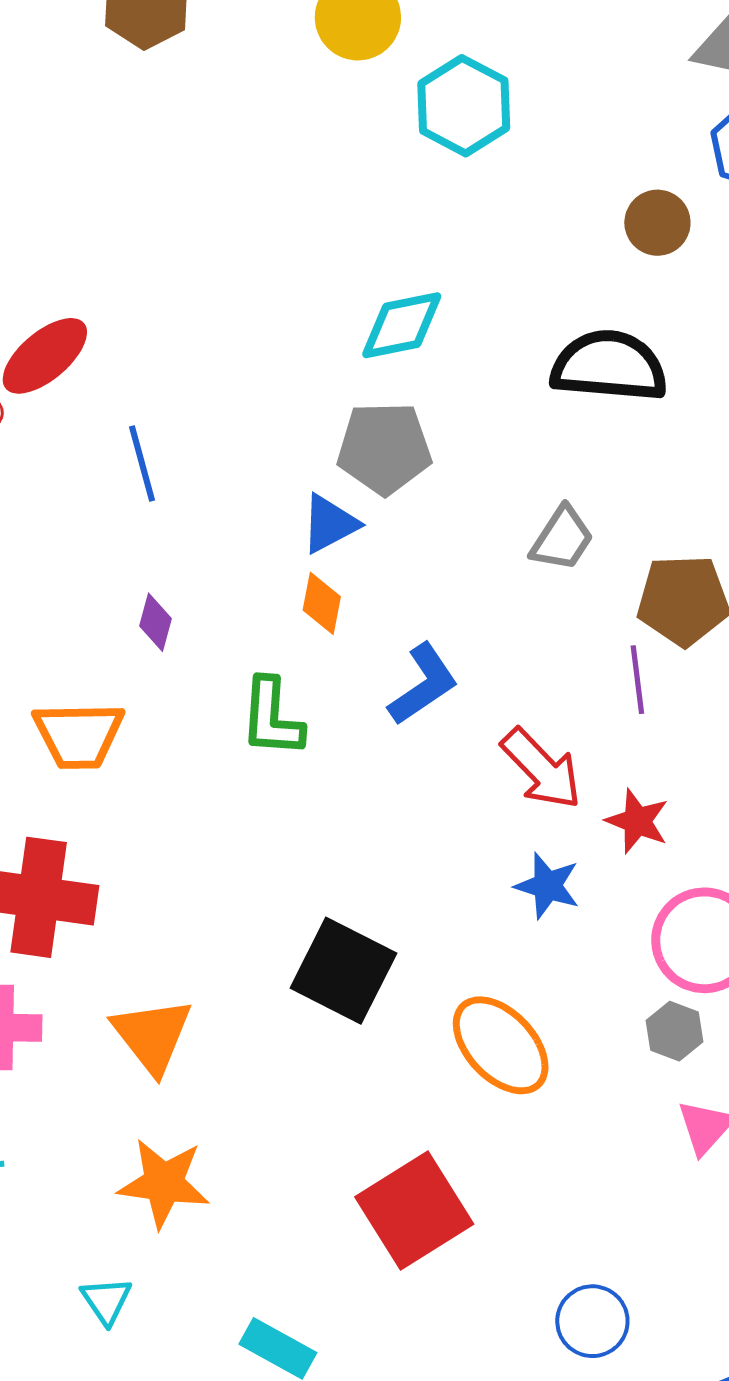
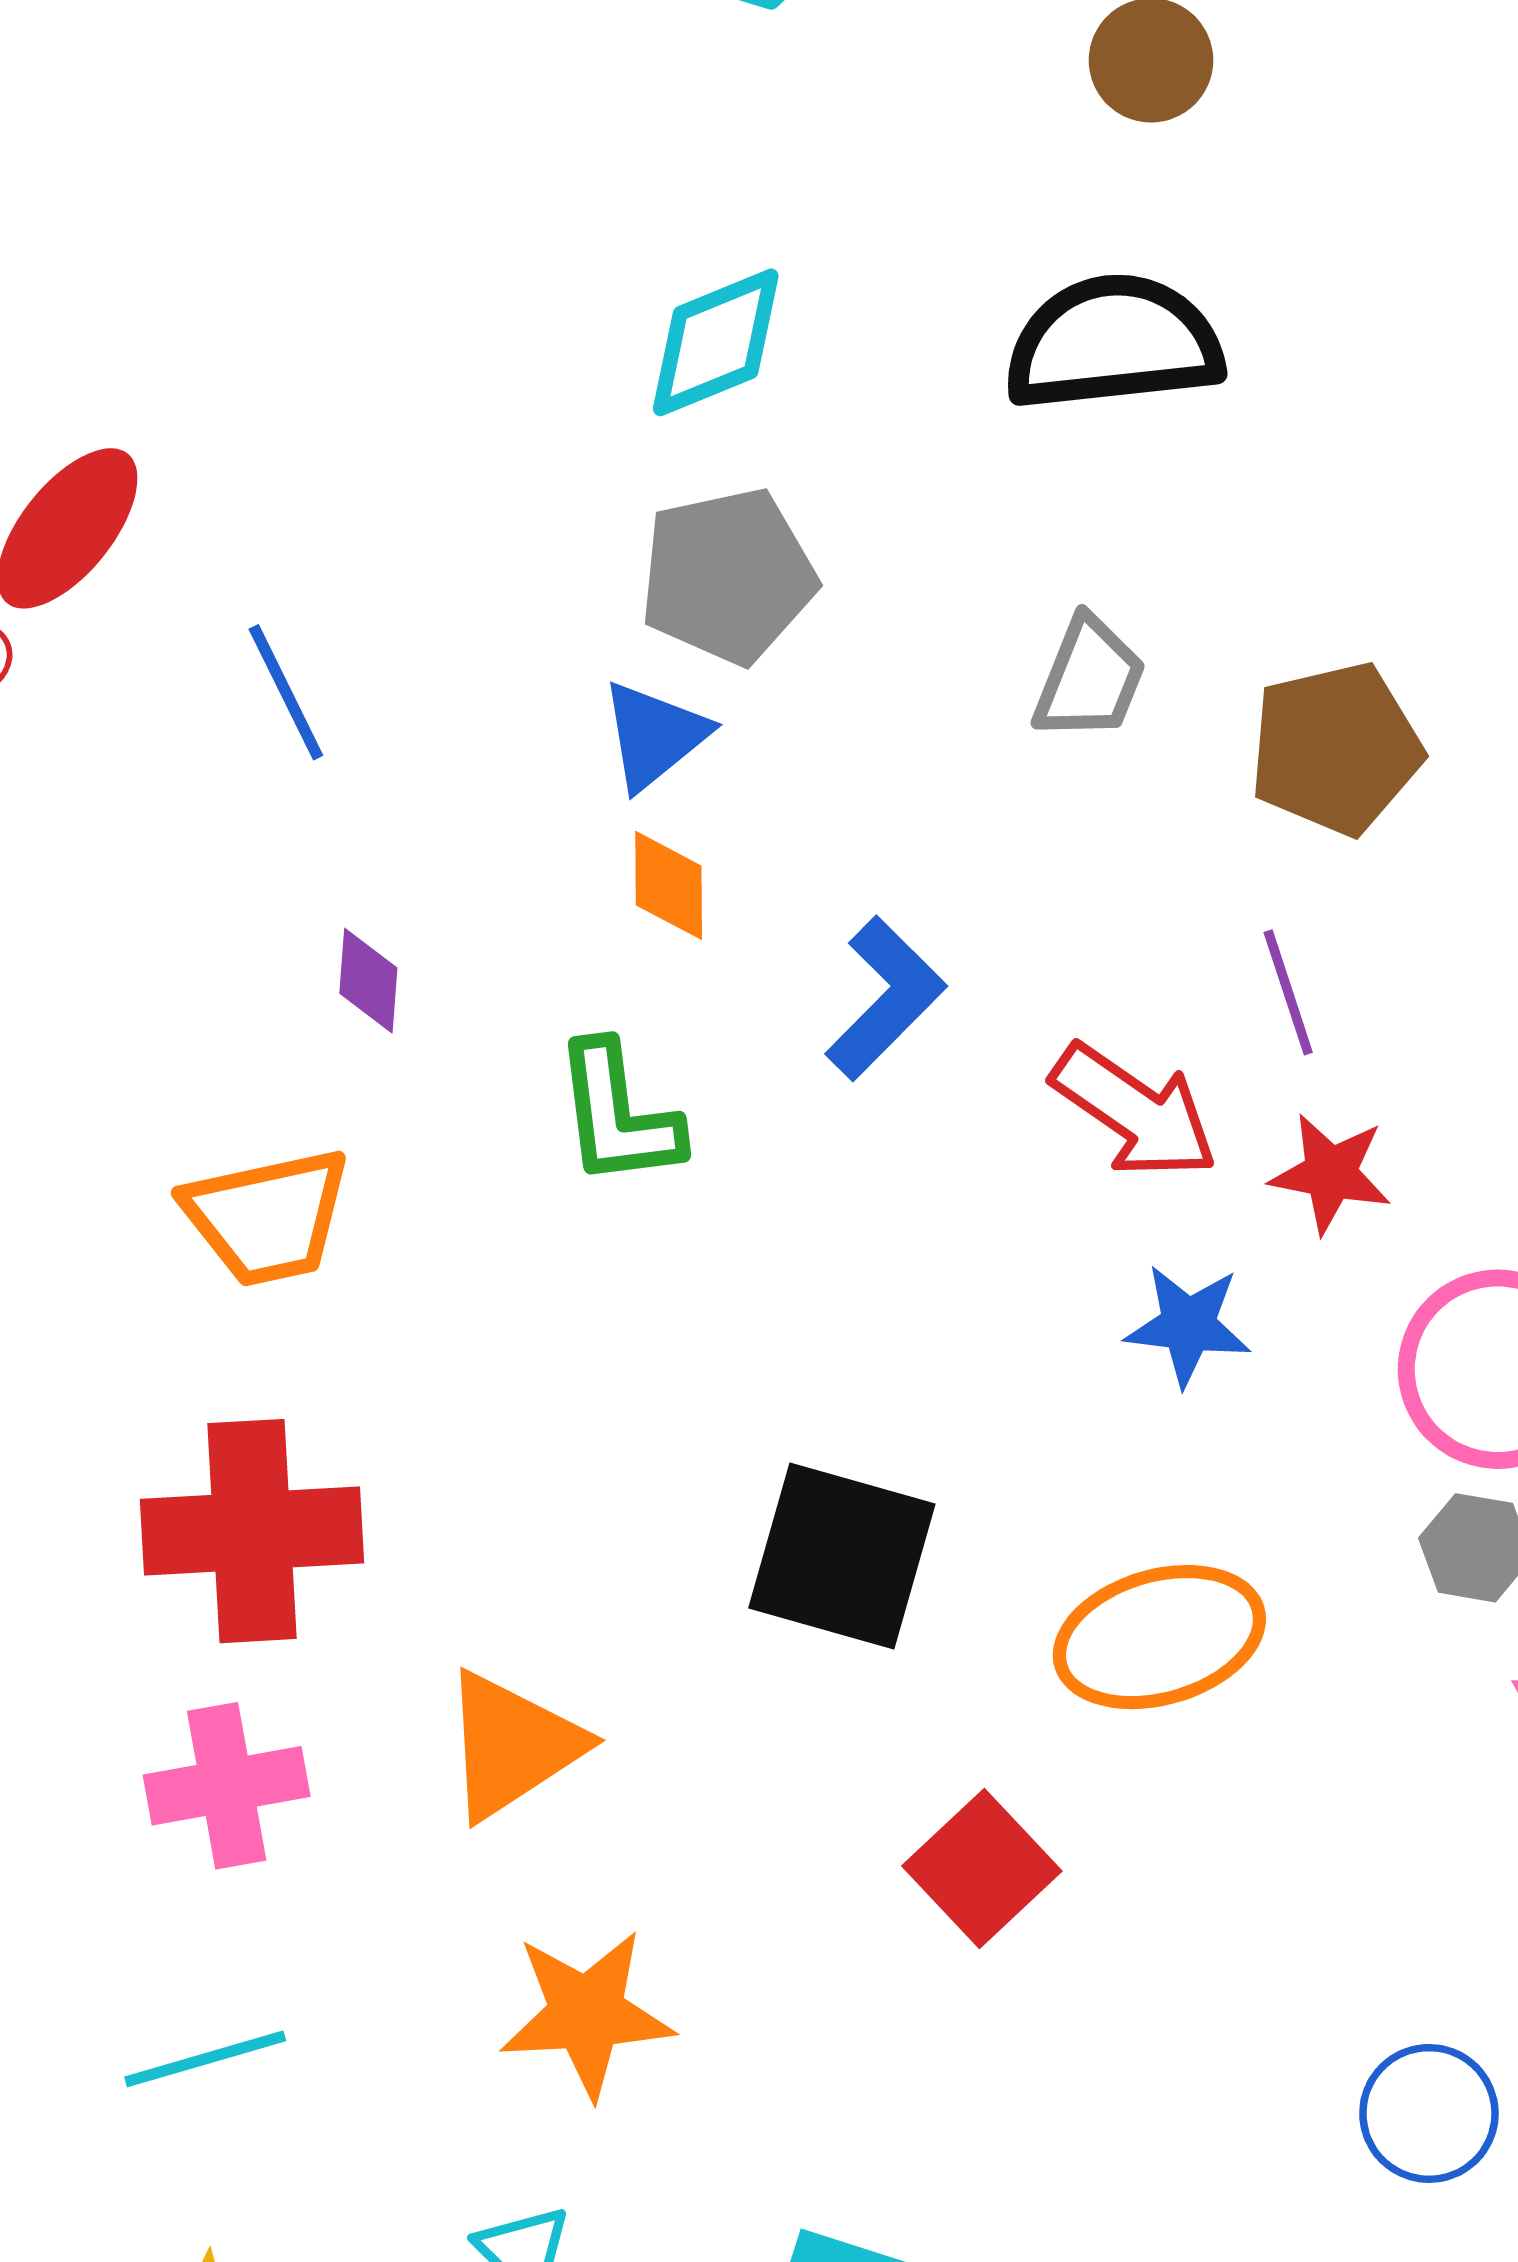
purple line: (637, 680) -> (1288, 992), moved
orange triangle: (152, 1036) -> (512, 1745), turned 46
orange ellipse: (501, 1045) -> (1159, 1637), turned -52
red square: (414, 1211) -> (982, 1868), moved, size x0.7

